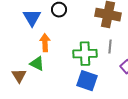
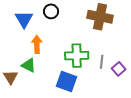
gray line: (110, 47) -> (102, 62), moved
blue square: (87, 81) -> (67, 82), moved

